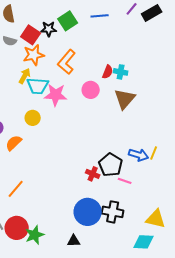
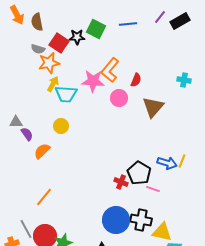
green square: (68, 21) -> (96, 29), turned -30
orange star: (34, 55) -> (49, 63), moved
orange L-shape: (67, 62) -> (110, 70), moved
cyan cross: (121, 72) -> (184, 80), moved
pink star: (56, 95) -> (93, 81), moved
yellow triangle: (156, 219) -> (162, 232), moved

